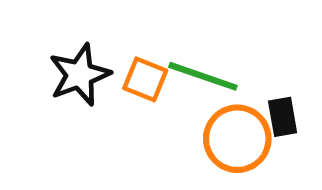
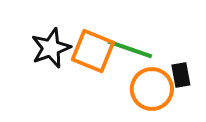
orange square: (145, 79) -> (93, 51), size x1.5

